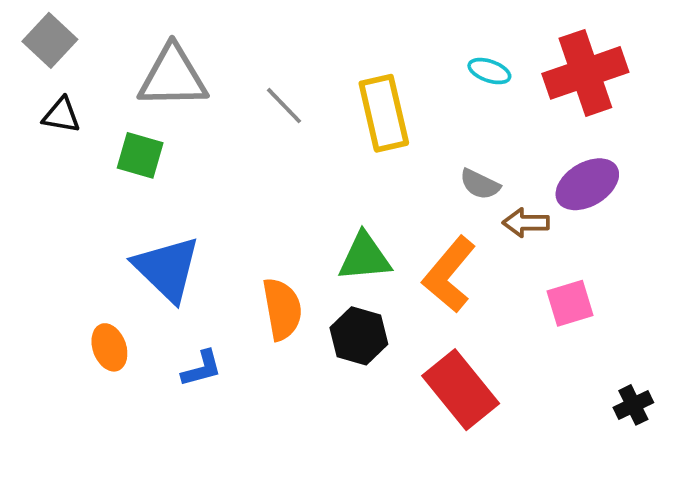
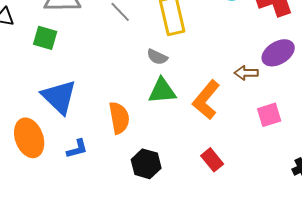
gray semicircle: (480, 184) -> (157, 57), moved
black hexagon: (359, 336) -> (146, 164), moved
orange ellipse: (109, 347) -> (29, 138), size x1.6
red rectangle: (461, 390) -> (212, 160), size x0.6

